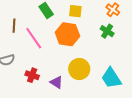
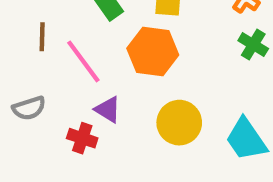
green cross: (107, 31) -> (253, 45), moved
purple triangle: (56, 82) -> (108, 109), moved

